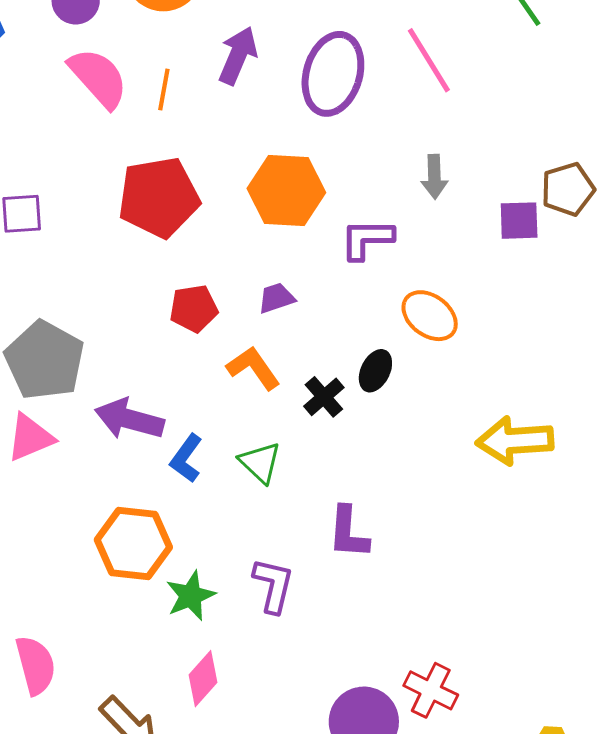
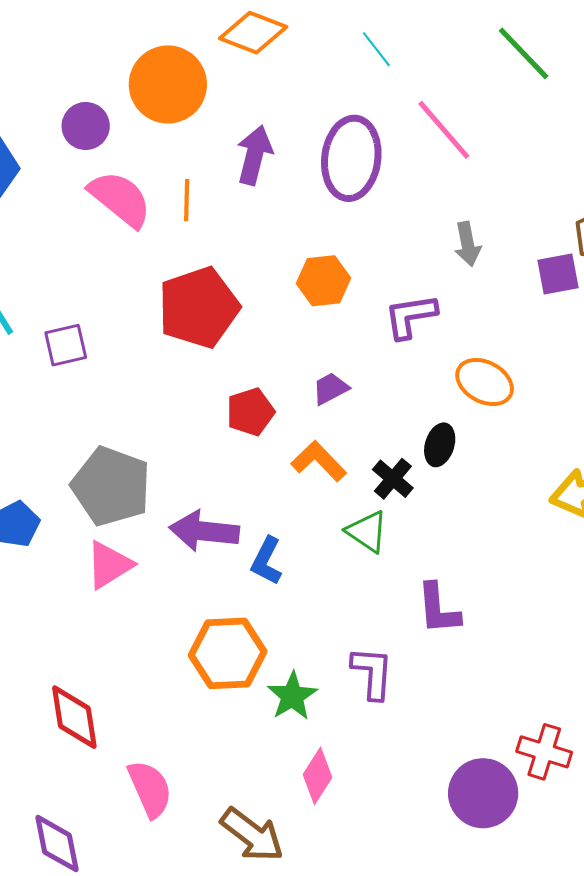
orange hexagon: (286, 190) -> (323, 281), size x0.7
green triangle: (260, 462) -> (367, 532), moved

